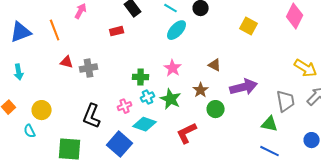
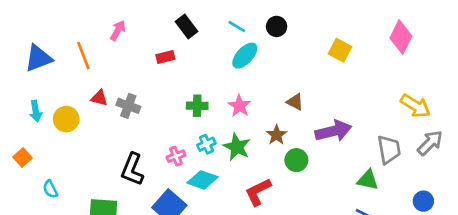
gray cross: (89, 68) -> (128, 106), turned 30
green cross: (141, 77) -> (197, 106), moved
yellow circle: (42, 110) -> (66, 119), moved

